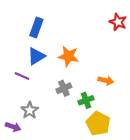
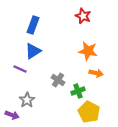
red star: (118, 22) -> (83, 16), moved
orange star: (68, 56) -> (88, 51), moved
gray cross: (64, 88) -> (58, 80), turned -32

